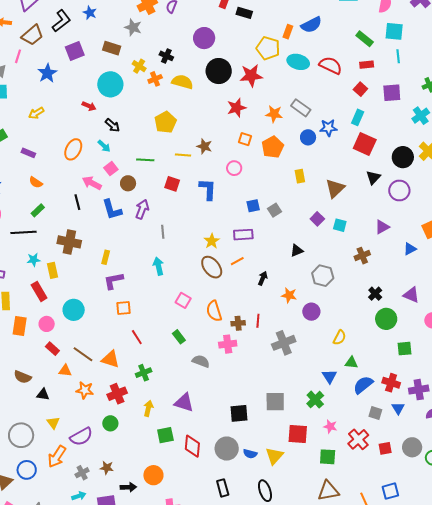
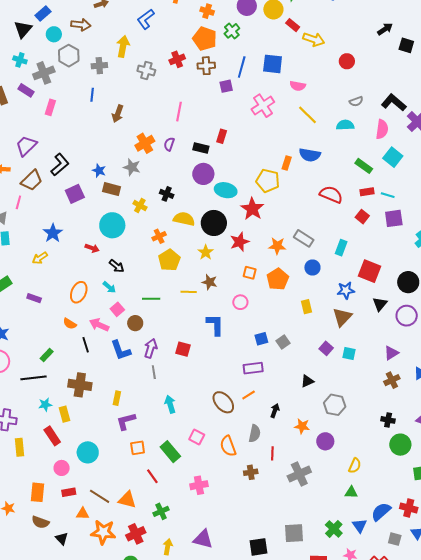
blue star: (90, 13) -> (99, 171), moved
black rectangle: (244, 13) -> (201, 148), moved
blue semicircle: (311, 25) -> (310, 155), turned 40
cyan square: (394, 31) -> (393, 157), turned 36
cyan line: (398, 56) -> (388, 195), moved, turned -64
cyan ellipse: (298, 62) -> (226, 190), moved
black circle: (219, 71) -> (214, 223), moved
blue star: (47, 73) -> (53, 233), moved
red star: (251, 76) -> (252, 209), turned -30
orange cross: (155, 79) -> (159, 236), moved
cyan rectangle: (358, 117) -> (341, 248), moved
blue star: (328, 128) -> (346, 290), moved
orange semicircle: (36, 182) -> (70, 324), moved
red square: (172, 184) -> (183, 349), moved
gray line: (163, 232) -> (154, 372), moved
yellow star: (212, 241) -> (206, 252), moved
brown cross: (362, 256) -> (392, 380), moved
black cross: (375, 294) -> (388, 420), turned -32
brown cross: (238, 323) -> (251, 472), moved
orange rectangle: (20, 326) -> (37, 492), moved
green rectangle: (179, 337) -> (170, 452), moved, size x1.5
pink cross: (228, 344) -> (199, 485), moved
red rectangle: (52, 349) -> (69, 492), turned -48
gray semicircle: (201, 361) -> (255, 433), moved, turned 84
green triangle: (351, 363) -> (351, 492), moved
blue triangle: (329, 376) -> (360, 526), moved
orange star: (85, 390) -> (103, 532), size x1.4
black triangle: (43, 394) -> (62, 539), turned 40

